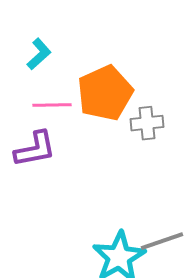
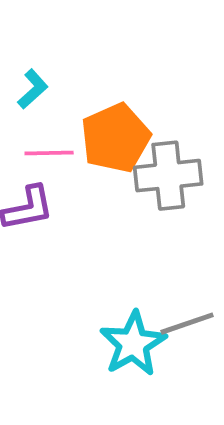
gray cross: (147, 123) -> (168, 176), size x1.6

